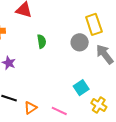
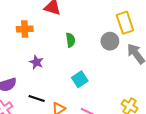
cyan square: (81, 88) -> (80, 79), moved

